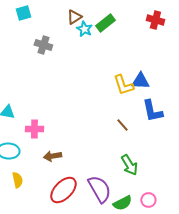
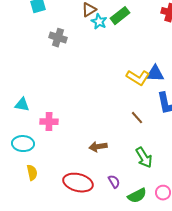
yellow L-shape: (123, 85) -> (138, 78), turned -40
brown arrow: (52, 156) -> (98, 147), moved
purple semicircle: (99, 189) -> (114, 182), size x0.5
red ellipse: (63, 190) -> (78, 183), turned 60

